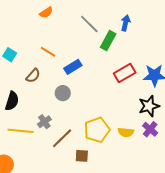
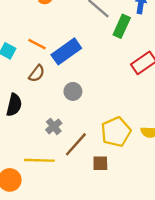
orange line: (48, 52) -> (37, 44), moved
blue rectangle: (73, 67) -> (66, 51), moved, size x1.4
yellow line: (21, 131) -> (39, 160), moved

